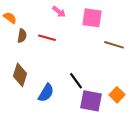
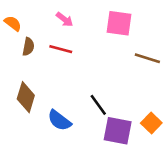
pink arrow: (59, 12) -> (65, 19), moved
blue semicircle: (46, 93) -> (59, 120), turned 96

